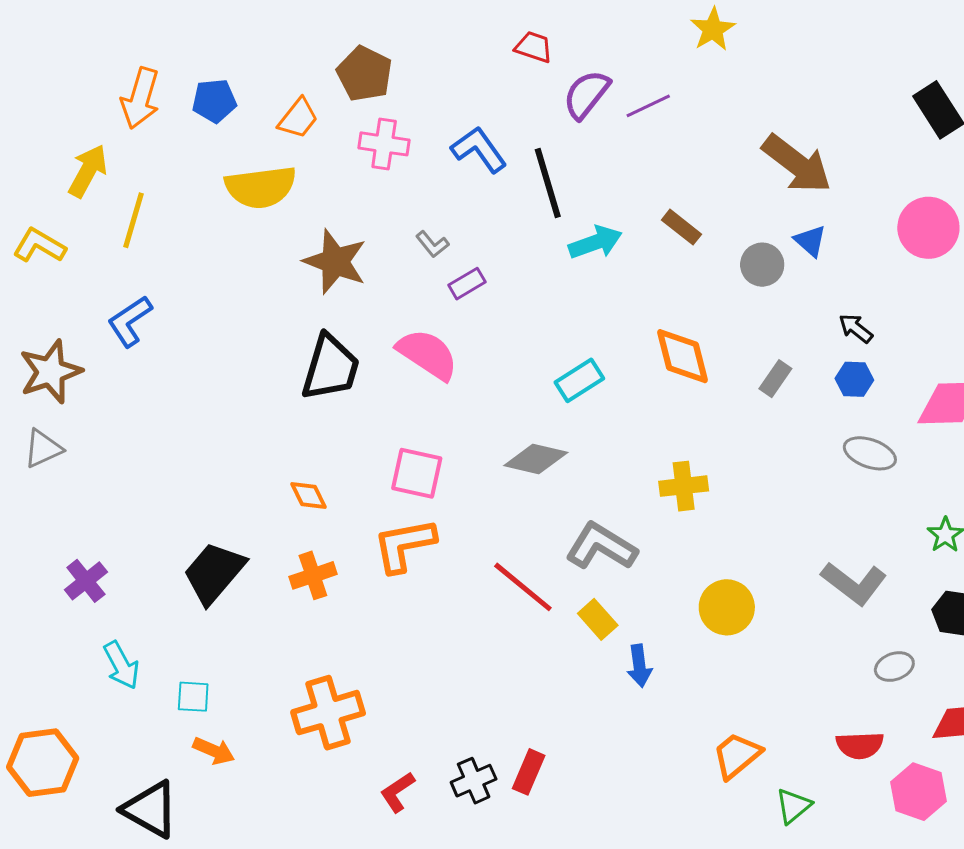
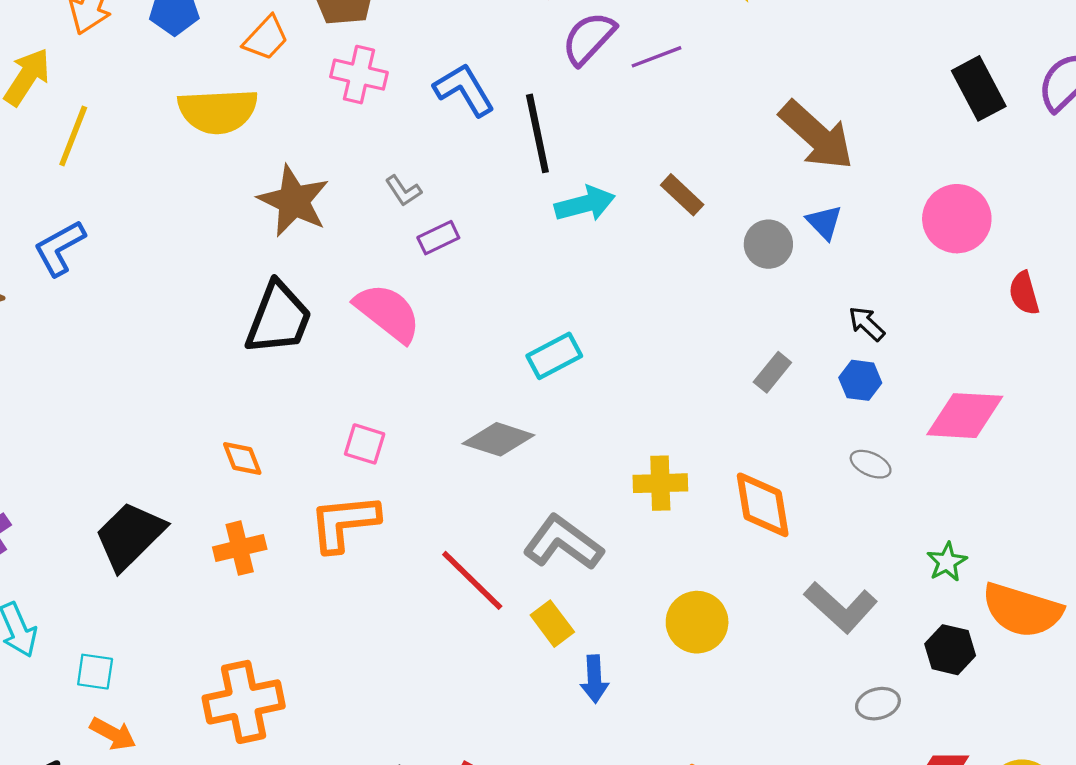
orange diamond: (683, 356) -> (763, 505), moved
gray ellipse: (870, 453) -> (871, 464), size x0.7
pink square: (417, 473) -> (365, 444), size x0.7

